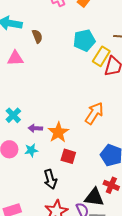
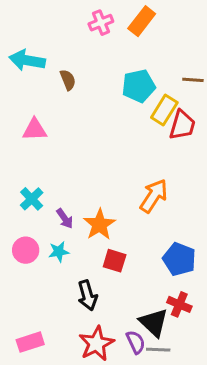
pink triangle: (15, 58) -> (35, 130), moved
purple arrow: (35, 128) -> (65, 218), turned -128
black triangle: (94, 197) -> (154, 322), turned 35

